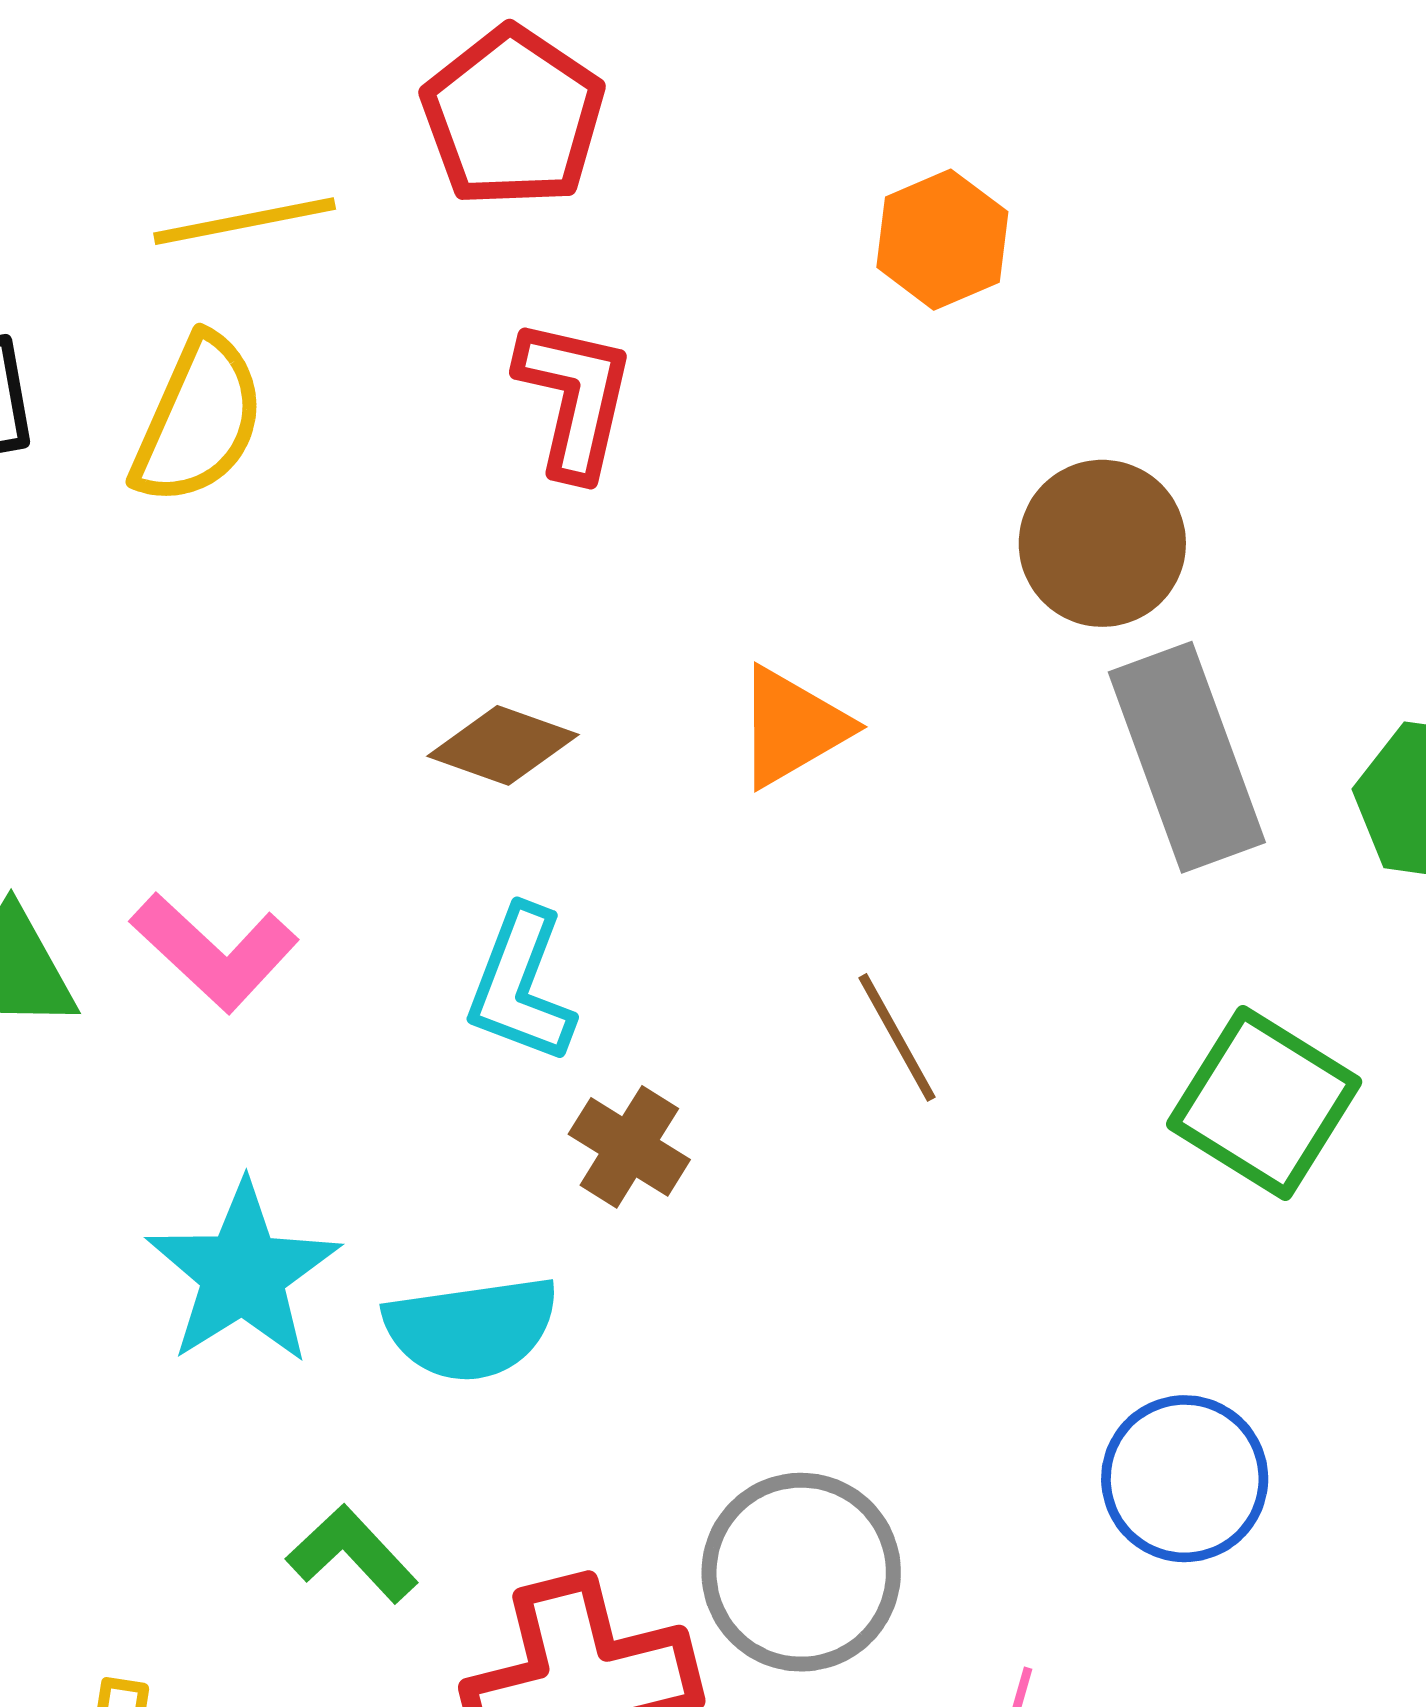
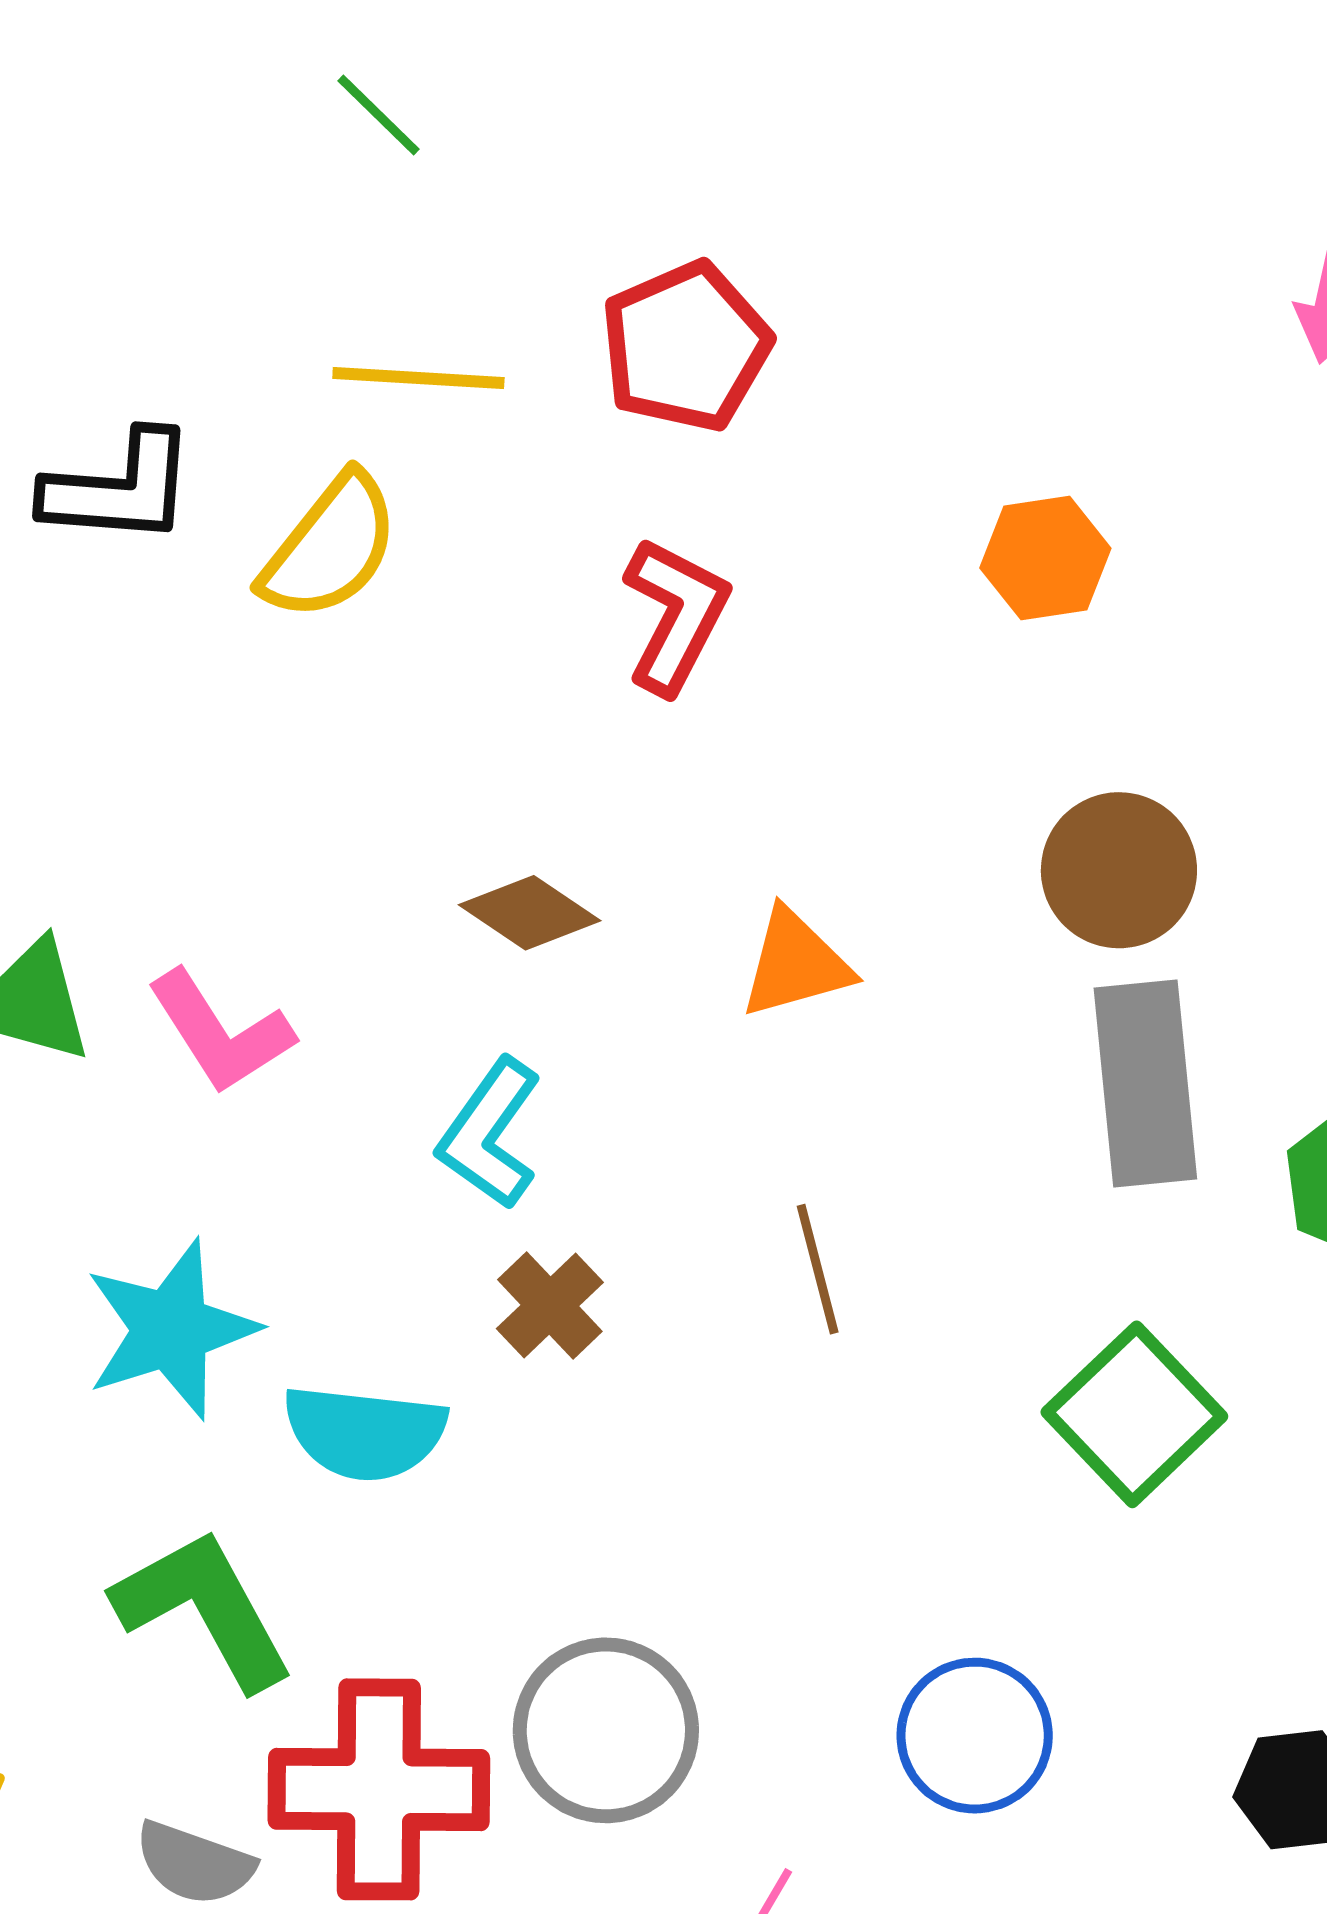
green L-shape: (352, 1554) -> (204, 1609), size x1.6

